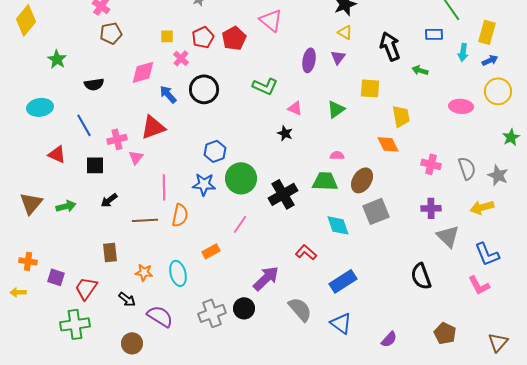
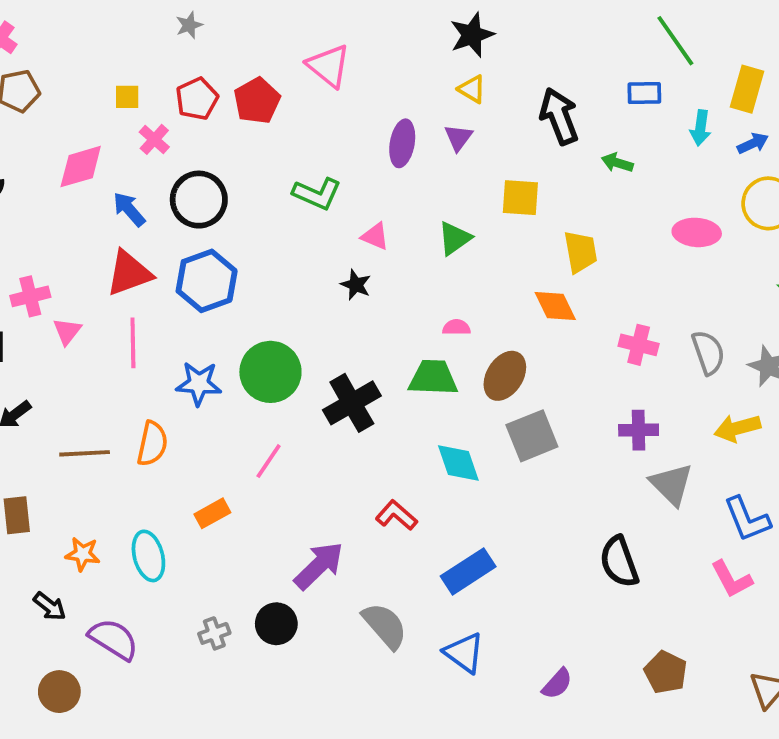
red triangle: (153, 127) -> (129, 273), moved
blue hexagon: (215, 151) -> (207, 281), moved, size x1.4
pink line: (164, 187) -> (133, 343), moved
gray cross: (212, 313) -> (214, 633), size x0.6

